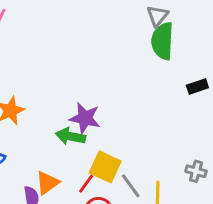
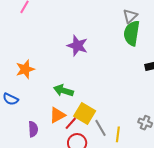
purple star: (85, 118) -> (77, 46), moved
orange triangle: (47, 183) -> (57, 115), moved

